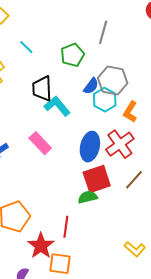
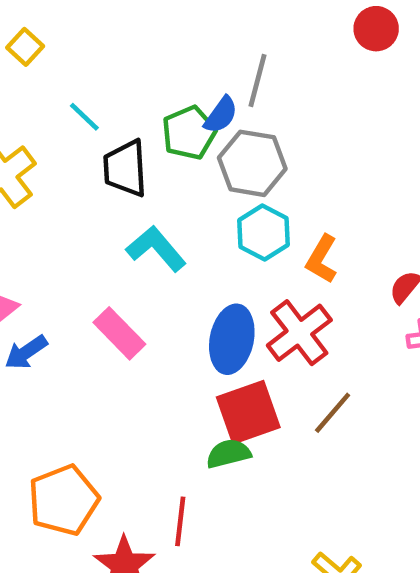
gray hexagon: (113, 81) -> (252, 163), moved
blue semicircle: (91, 86) -> (221, 115), moved
black trapezoid: (42, 89) -> (125, 168), moved

